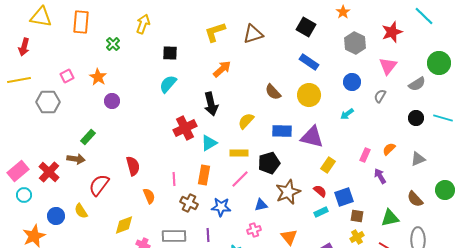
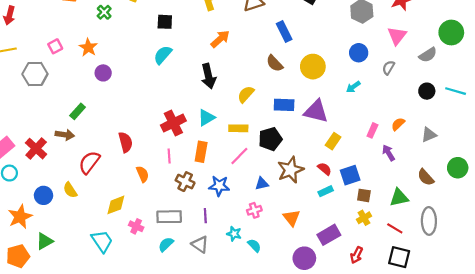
blue rectangle: (309, 62) -> (284, 31), moved, turned 30
red cross: (185, 128) -> (173, 123), moved

